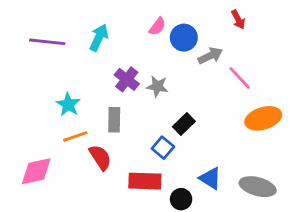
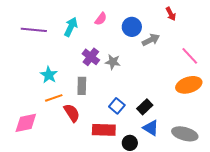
pink semicircle: (157, 26) -> (101, 19), moved
pink line: (240, 78) -> (190, 56), moved
black rectangle: (184, 124) -> (145, 107), moved

